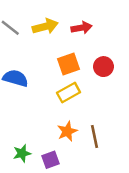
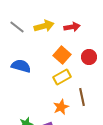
orange square: (69, 64) -> (62, 55), turned -30
brown line: (94, 137) -> (82, 97), moved

